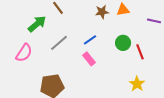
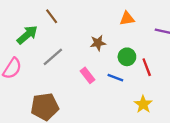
brown star: (102, 12) -> (98, 43), moved
blue line: (90, 40) -> (115, 78), moved, turned 56

